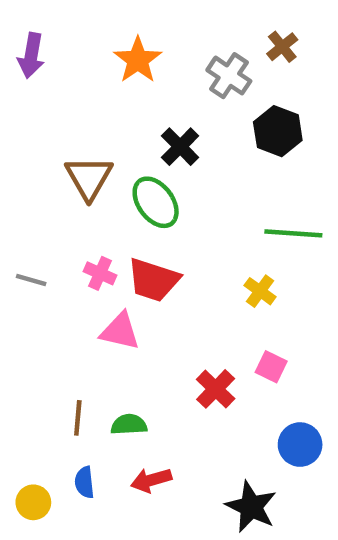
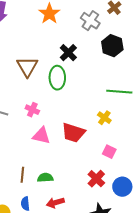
green ellipse: (156, 202) -> (57, 78), turned 35
red trapezoid: (153, 280) -> (73, 133), moved
red cross: (216, 389) -> (96, 179), moved

